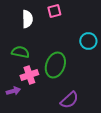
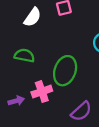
white semicircle: (27, 19) -> (33, 17), turned 36
pink cross: (29, 75) -> (42, 92), moved

